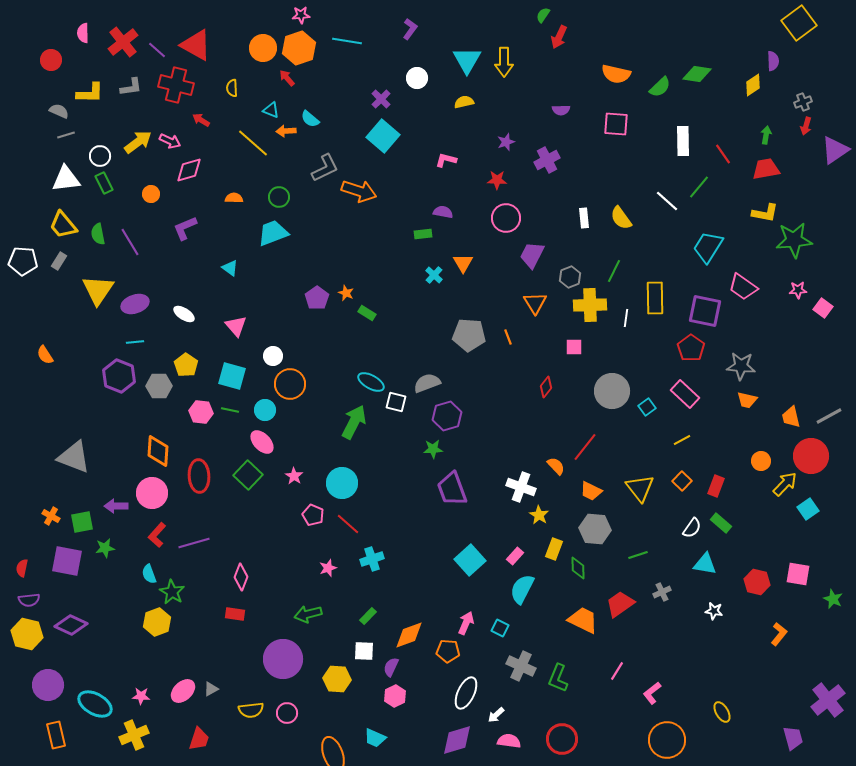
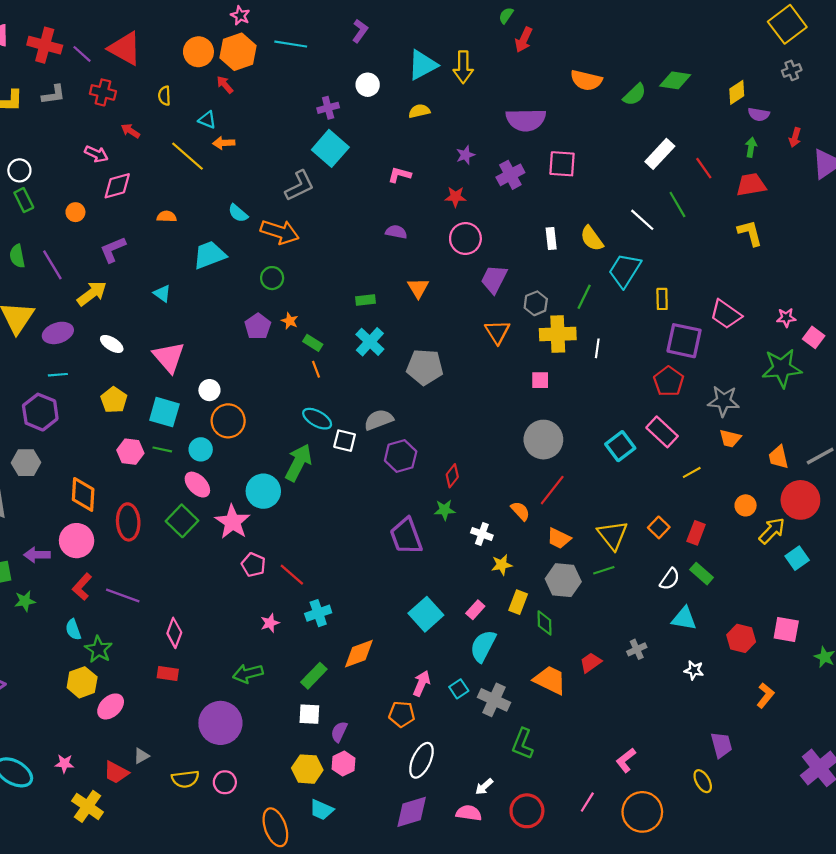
pink star: (301, 15) -> (240, 16), turned 30
red cross: (123, 42) -> (45, 45), turned -36
cyan triangle: (467, 60) -> (423, 65), turned 32
purple semicircle: (773, 61) -> (759, 114), moved, turned 102
red cross: (176, 85) -> (103, 92), size x0.7
purple cross: (381, 99) -> (328, 108), turned 30
gray cross: (803, 102) -> (792, 70), moved
purple semicircle: (561, 110) -> (526, 120), size x2.0
cyan semicircle: (310, 119) -> (238, 213), moved
pink square: (616, 124) -> (562, 164), moved
white rectangle: (683, 141) -> (660, 154), turned 44
yellow arrow: (138, 142) -> (92, 293), moved
gray L-shape: (325, 168) -> (300, 186), moved
green line: (699, 187) -> (677, 204), turned -70
orange arrow: (359, 191) -> (280, 232), moved
green circle: (279, 197) -> (272, 278), moved
yellow L-shape: (765, 213) -> (750, 233), turned -116
green rectangle: (423, 234) -> (365, 300), moved
green star: (794, 240) -> (782, 368), moved
cyan trapezoid: (708, 247) -> (625, 270), moved
cyan cross: (434, 275) -> (370, 342), moved, size x1.5
yellow rectangle: (655, 298) -> (662, 299), moved, size x0.6
pink triangle: (236, 326) -> (169, 357), size x1.4
orange line: (508, 337) -> (316, 369), moved
gray hexagon: (159, 386) -> (26, 463), moved
red diamond: (546, 387) -> (452, 476), moved
gray circle: (612, 391) -> (543, 440), moved
cyan square: (647, 407) -> (620, 446), size x1.5
yellow line: (682, 440) -> (692, 472), moved
green star: (433, 449) -> (445, 510), moved
pink star: (294, 476) -> (233, 522), size x1.8
cyan circle: (342, 483) -> (263, 491), moved
white cross: (521, 487) -> (482, 534), size x0.7
yellow star: (539, 515) -> (502, 565), turned 30
purple line: (194, 543) -> (123, 596), turned 36
green line: (638, 555) -> (604, 570), moved
red trapezoid: (620, 604) -> (591, 663), size x0.7
green rectangle: (368, 616) -> (314, 676), size x1.4
cyan square: (500, 628) -> (459, 689), turned 30
orange diamond: (409, 635) -> (359, 654), moved
gray cross: (521, 666) -> (494, 700), moved
pink line: (617, 671) -> (587, 802), moved
yellow hexagon: (337, 679) -> (307, 769), moved
pink ellipse: (183, 691) -> (111, 706), moved
white arrow: (496, 715) -> (484, 787), moved
yellow cross: (134, 735) -> (88, 806), moved, turned -32
purple trapezoid: (793, 738) -> (721, 745), moved
red trapezoid: (199, 739) -> (116, 772), moved, turned 100

